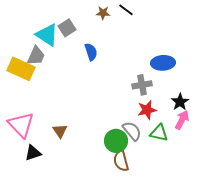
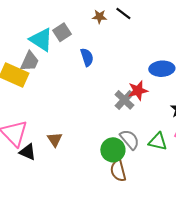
gray cross: (142, 85) -> (124, 100), moved, turned -36
red star: (147, 110) -> (138, 91), moved
black triangle: (33, 153) -> (28, 152), moved, turned 42

